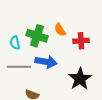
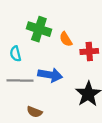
green cross: (37, 36) -> (39, 29), moved

